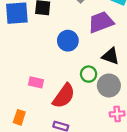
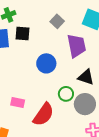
purple trapezoid: (101, 22) -> (76, 46), turned 100

